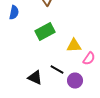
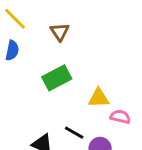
pink semicircle: (89, 58) -> (120, 117), turned -112

